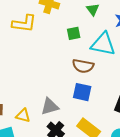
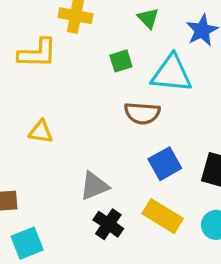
blue square: (82, 92) -> (165, 164), moved, turned -36
yellow triangle: (23, 116) -> (41, 132), moved

